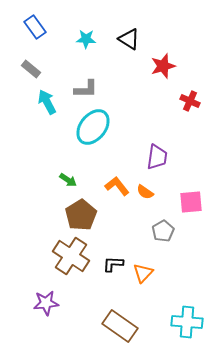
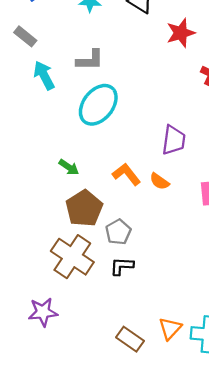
gray pentagon: (163, 231) -> (118, 232), moved
orange triangle: (143, 273) -> (170, 329), moved
brown rectangle: (120, 326) -> (130, 339), size x0.7

